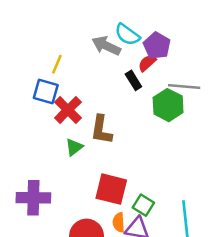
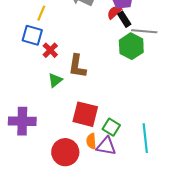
black rectangle: (133, 80) -> (124, 19), moved
red cross: (68, 110) -> (50, 50), size x0.7

